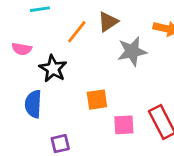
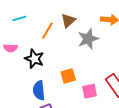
blue semicircle: (33, 104) -> (39, 90), moved

